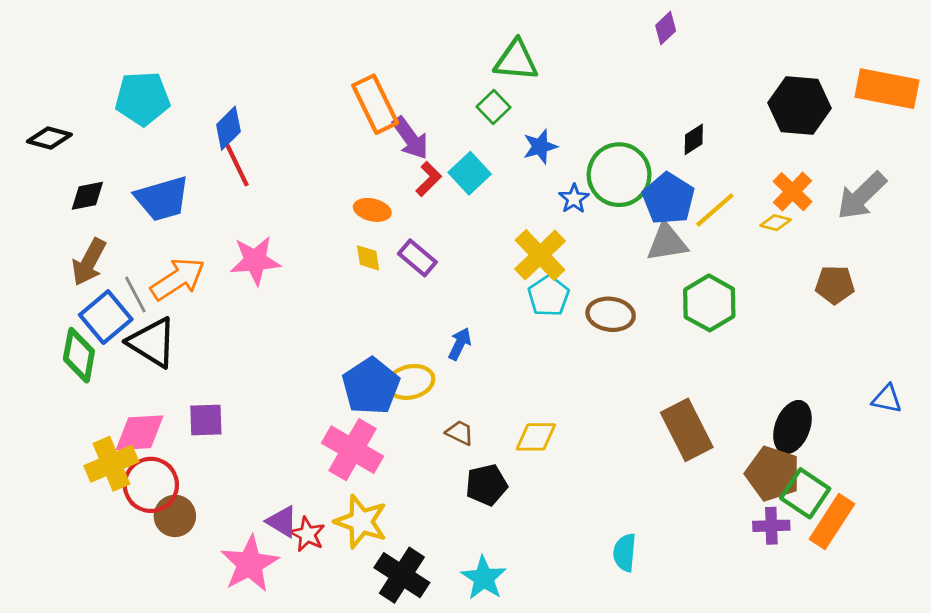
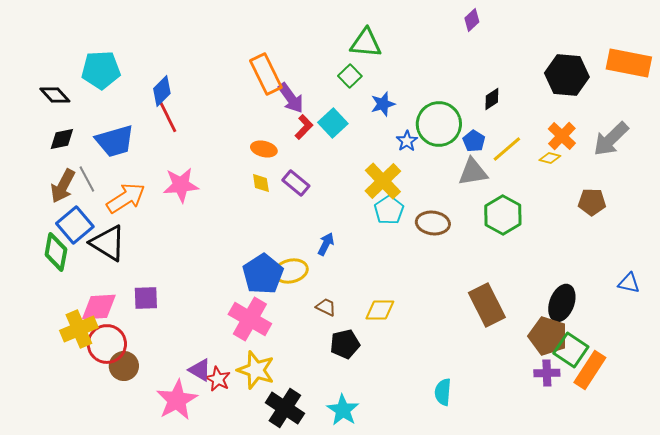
black diamond: (49, 138) -> (55, 95), moved, turned 32
blue pentagon: (668, 199) -> (474, 141), size x0.6
gray line: (135, 295) -> (87, 179), moved

